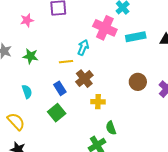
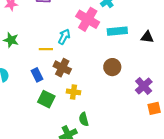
brown cross: (84, 79) -> (62, 68), turned -30
brown circle: (138, 82) -> (112, 67), moved
green square: (57, 113) -> (46, 99), moved, turned -30

